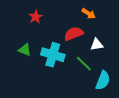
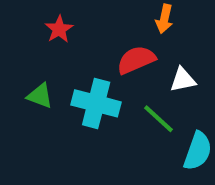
orange arrow: (89, 14) -> (164, 19), turned 72

